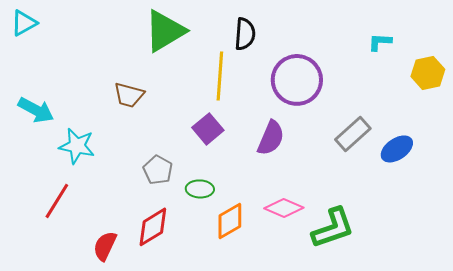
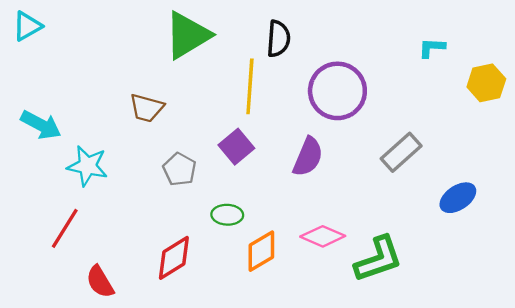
blue ellipse: (397, 149) -> (458, 198), moved
gray pentagon: (158, 170) -> (180, 169), moved
red semicircle: (105, 246) -> (100, 282), moved, turned -56

